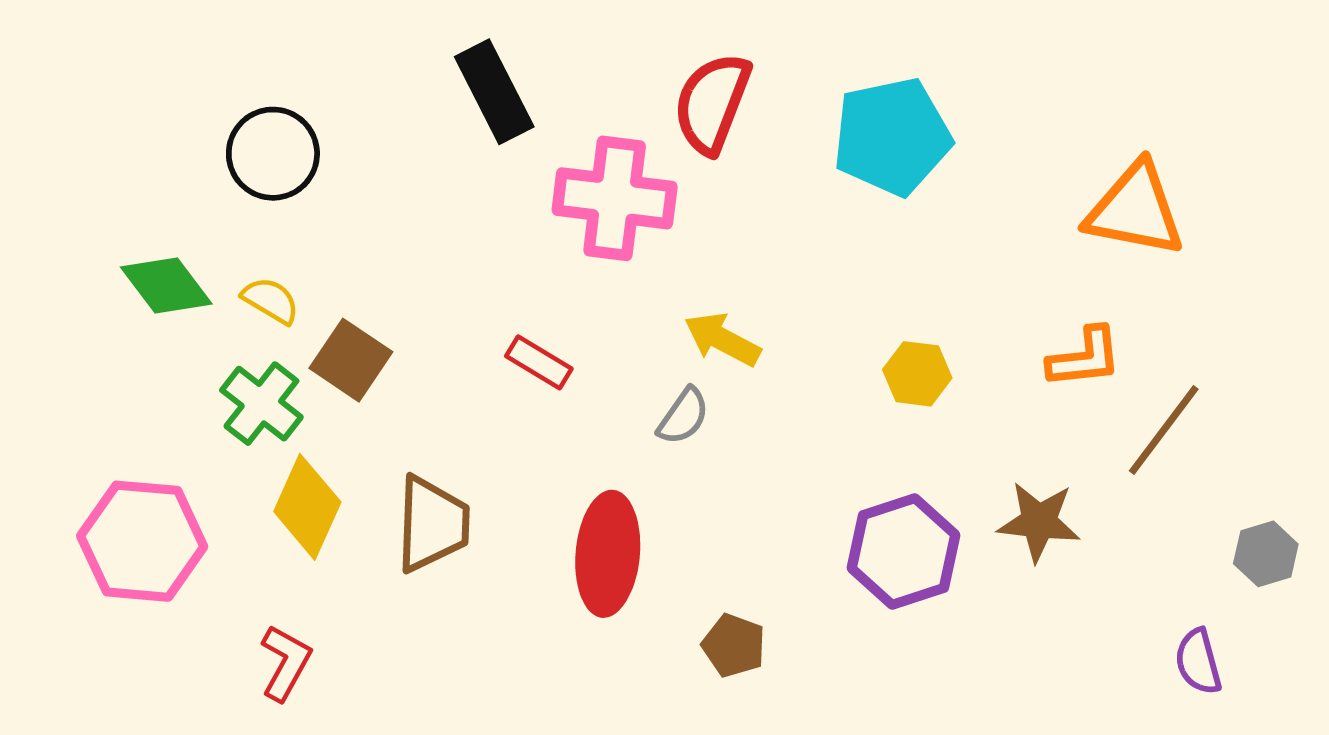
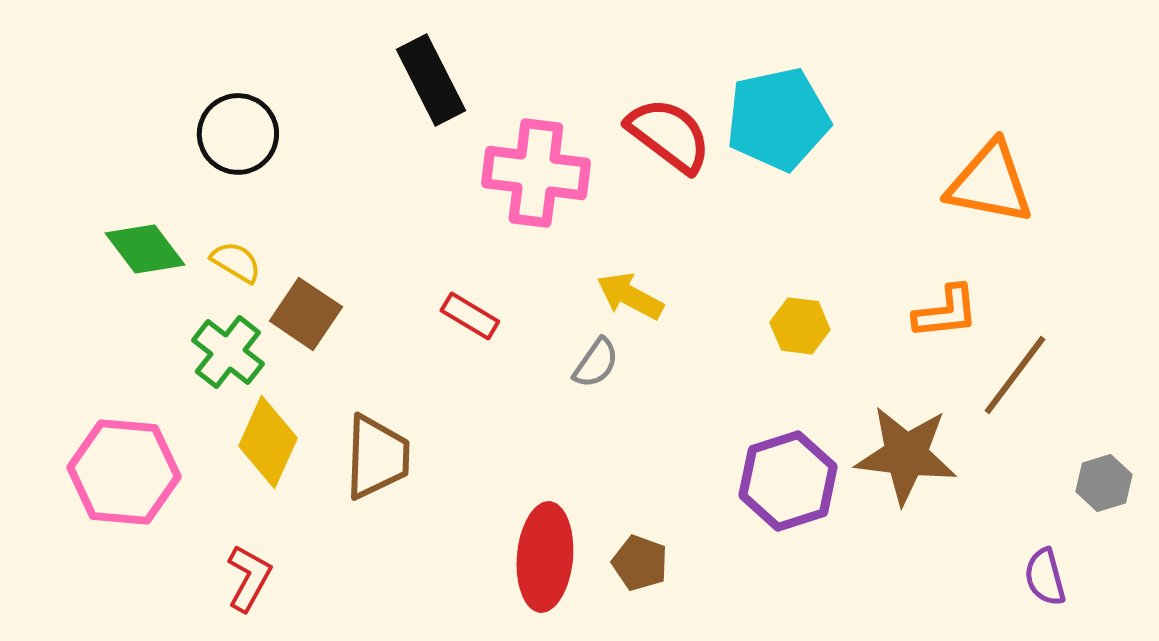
red semicircle: (712, 103) -> (669, 135), moved, turned 106
brown star: (1039, 522) -> (906, 455), size x1.4
red ellipse: (608, 554) -> (545, 557), moved

